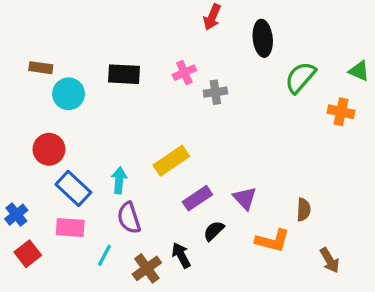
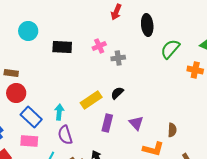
brown rectangle: (41, 68) -> (11, 73), moved
cyan circle: (69, 94) -> (28, 31), moved
purple rectangle: (197, 198) -> (107, 123), turned -42
black semicircle: (214, 231) -> (117, 93), moved

